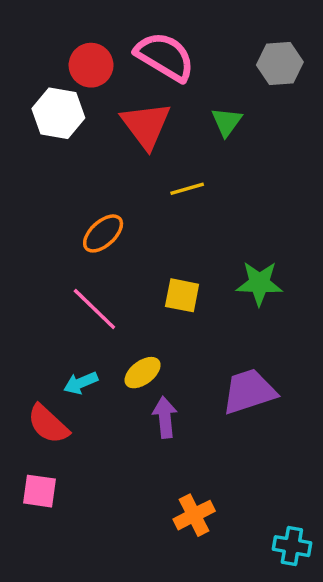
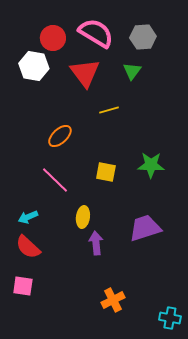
gray hexagon: (280, 63) -> (143, 37), moved
yellow ellipse: (143, 373) -> (83, 217), turned -45
cyan arrow: (81, 383) -> (28, 217), moved

